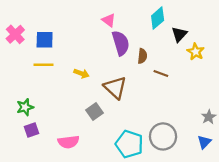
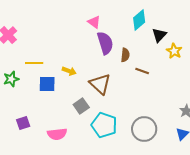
blue square: (45, 40) -> (47, 84), moved
green star: (25, 107) -> (11, 79), moved
cyan pentagon: (129, 144) -> (104, 125), moved

